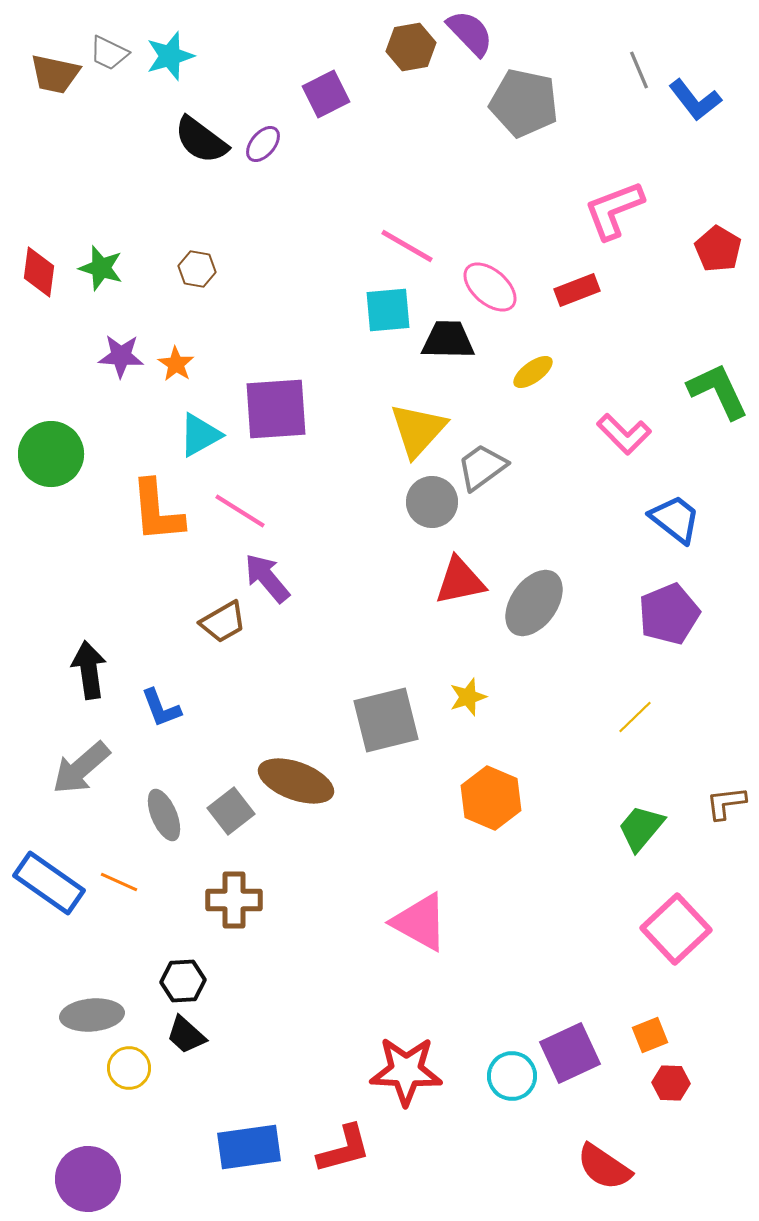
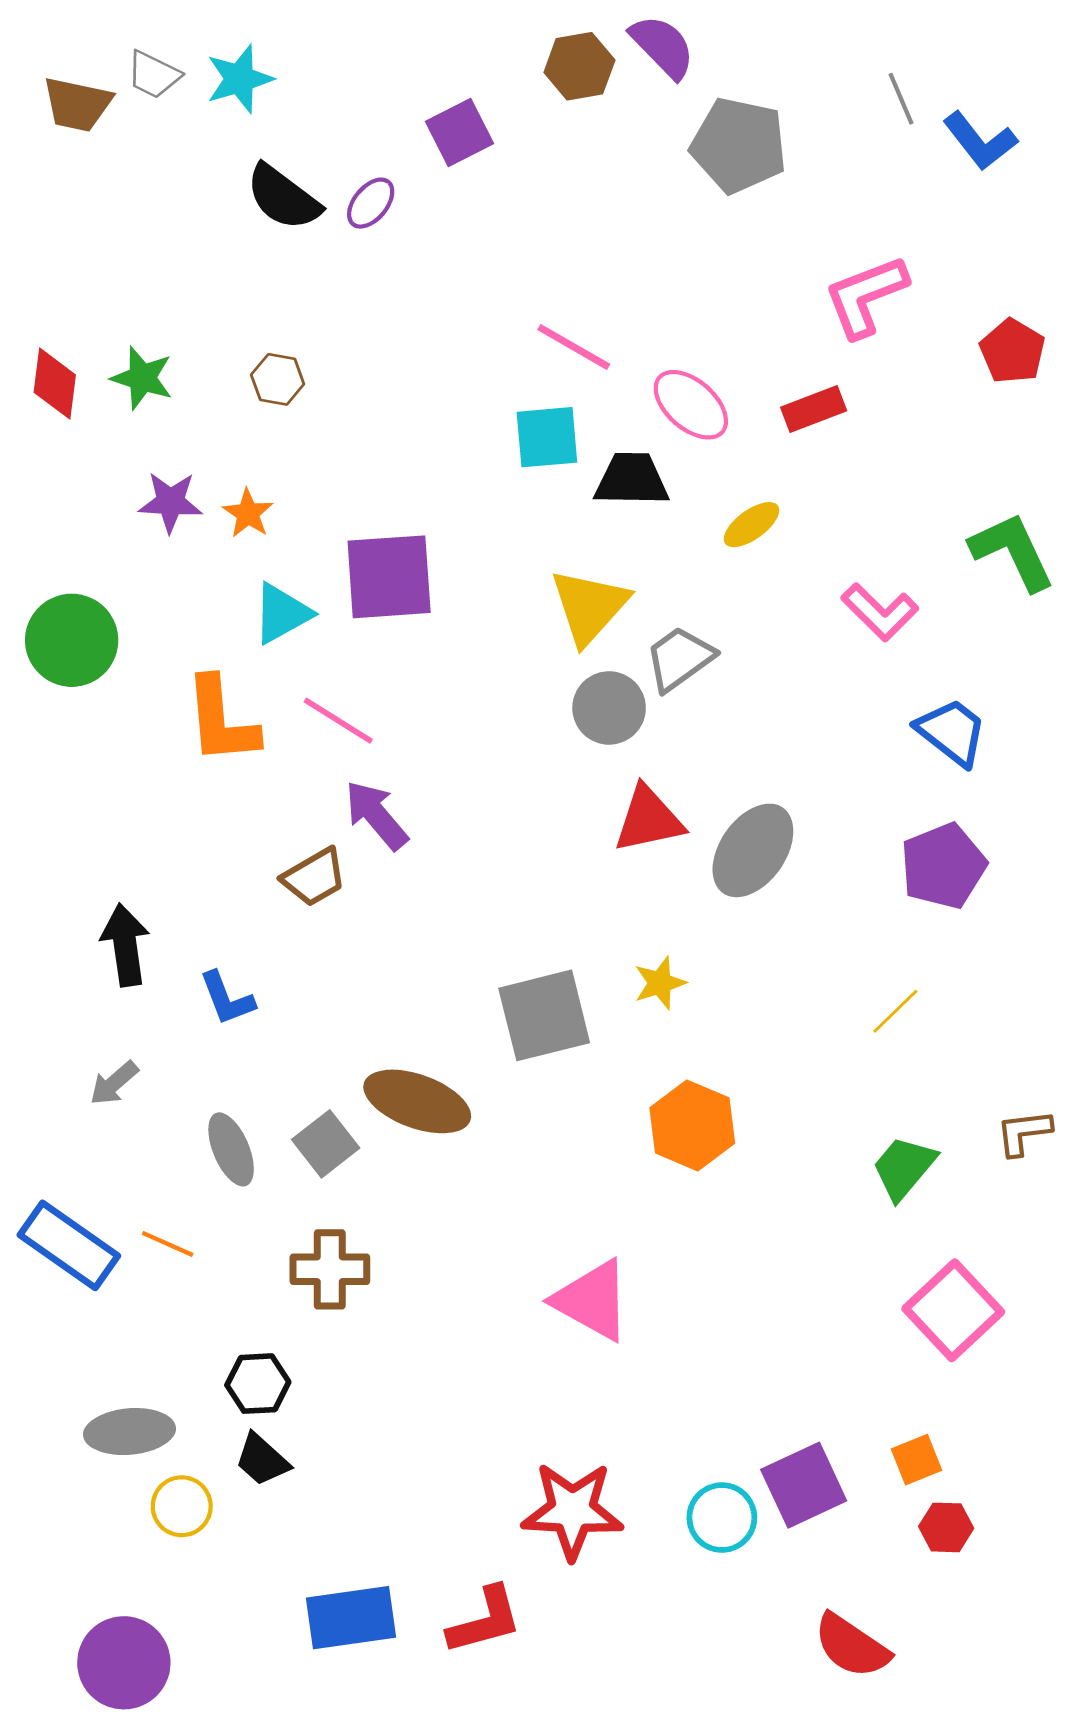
gray arrow: (81, 768) -> (114, 1083), size x0.6

